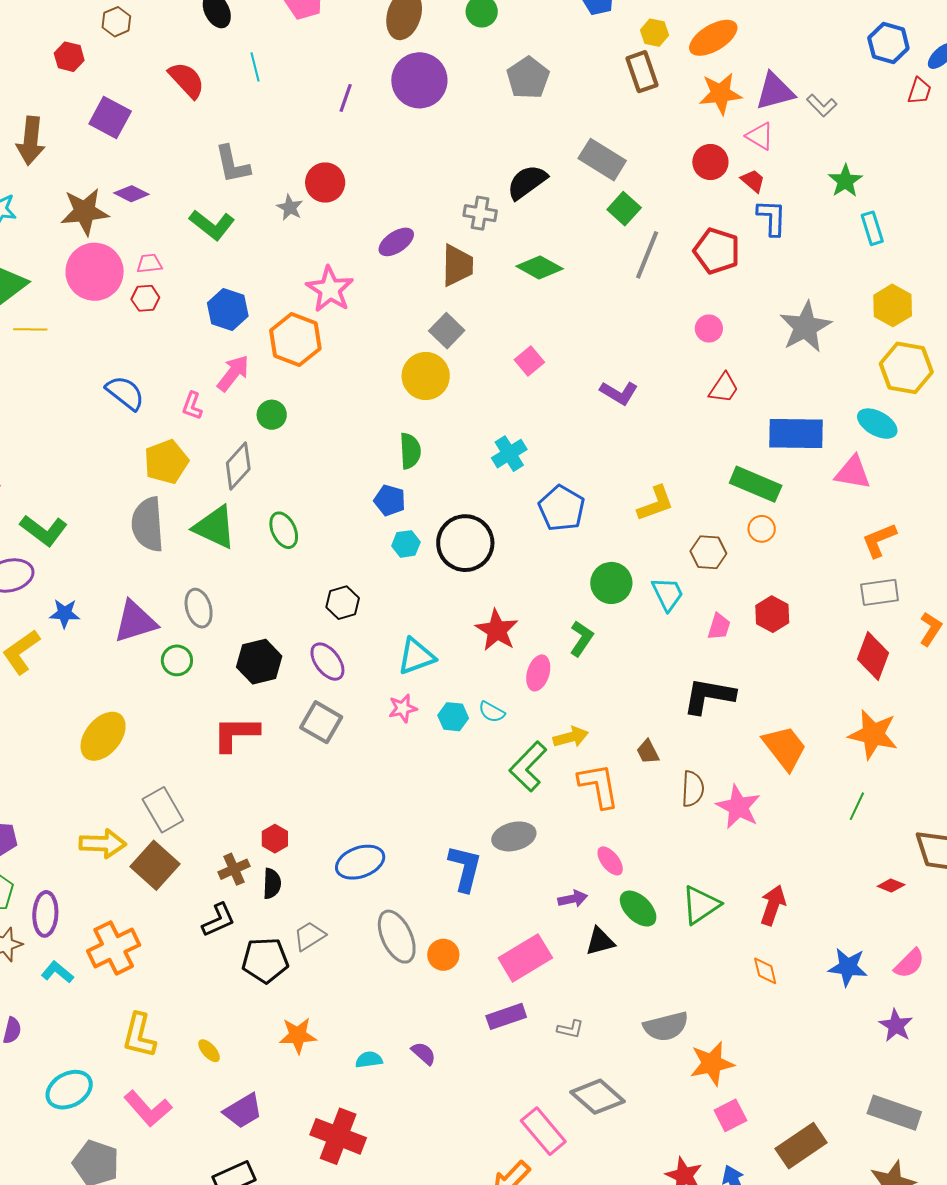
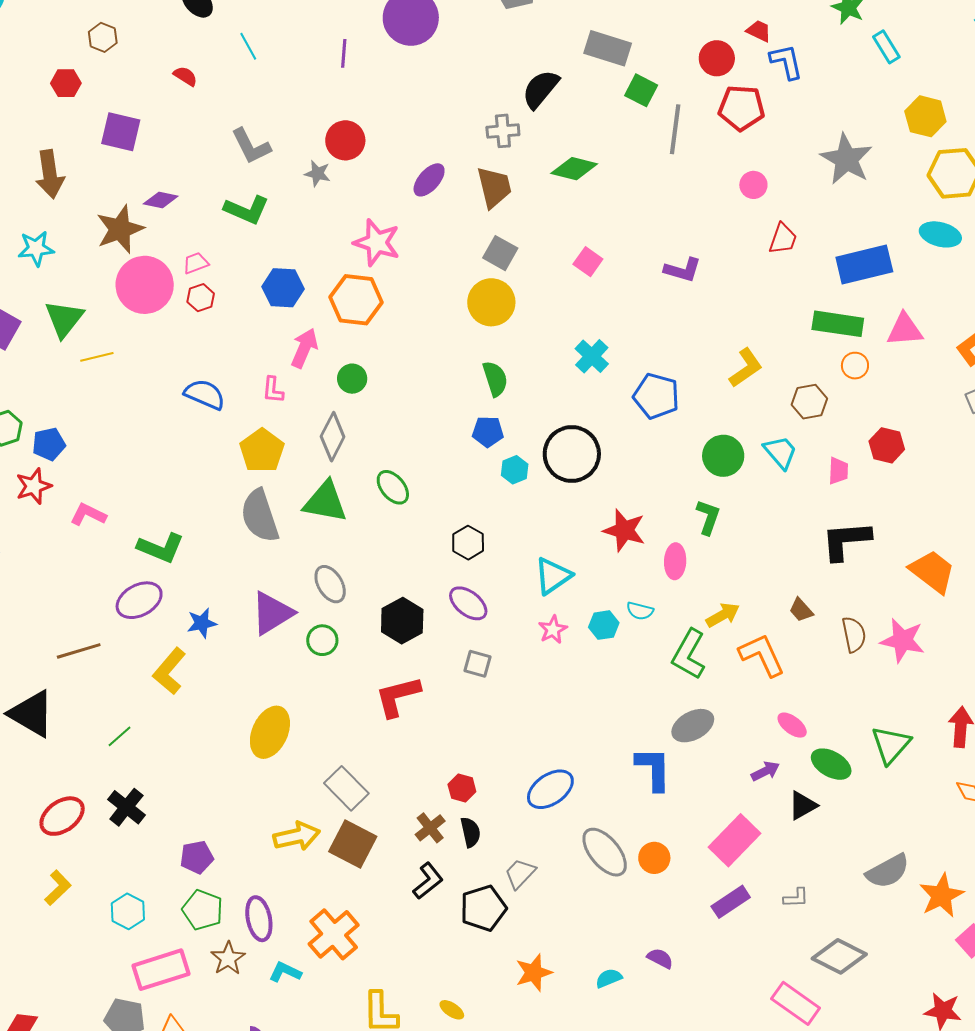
red semicircle: (187, 80) -> (185, 76), size x0.6
red circle: (710, 162) -> (717, 58), moved
pink triangle: (853, 473) -> (905, 330), moved
gray square: (321, 722) -> (477, 664), size x0.7

